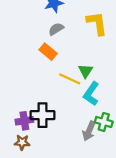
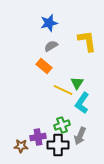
black cross: (43, 115) -> (58, 145), moved
purple cross: (24, 121) -> (38, 137), moved
green cross: (104, 122) -> (62, 125), moved, turned -35

